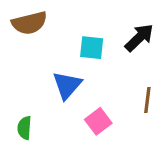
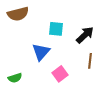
black arrow: (139, 38) -> (85, 35), moved
green semicircle: (24, 128) -> (15, 78), turned -112

